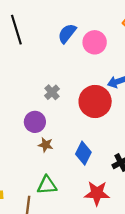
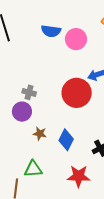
blue semicircle: (67, 33) -> (51, 31), turned -120
gray cross: (52, 92) -> (29, 92), moved, turned -32
brown star: (46, 145) -> (40, 134), moved

